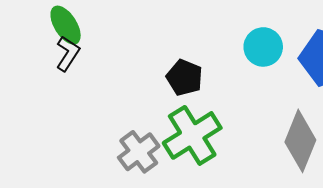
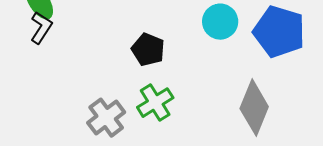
green cross: (192, 135) -> (155, 103), size x0.7

